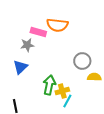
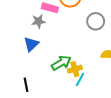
gray circle: (82, 61) -> (96, 21), moved
green arrow: (49, 85) -> (61, 63), turned 48

